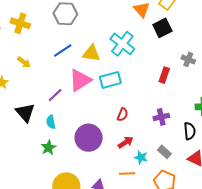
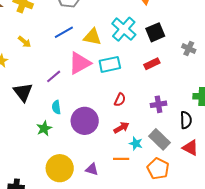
black square: (162, 28) -> (155, 32), moved
red rectangle: (164, 75) -> (152, 64), moved, turned 42
cyan semicircle: (51, 122) -> (56, 107), moved
gray rectangle: (164, 152) -> (160, 139), size x1.5

